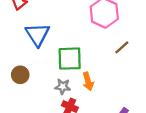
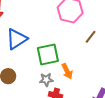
blue triangle: (37, 34) -> (17, 39), turned 40

